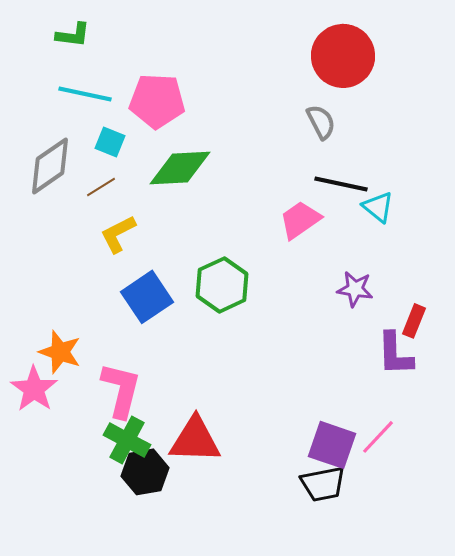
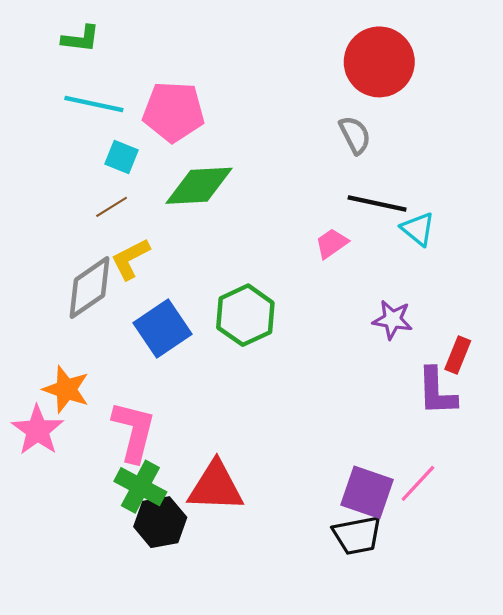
gray diamond: (50, 166) -> (89, 288), moved
pink trapezoid: (300, 220) -> (332, 243), size x0.7

